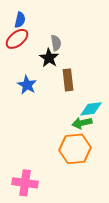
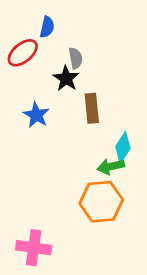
blue semicircle: (20, 20) -> (47, 27), moved
cyan diamond: (91, 109) -> (123, 148), turned -50

